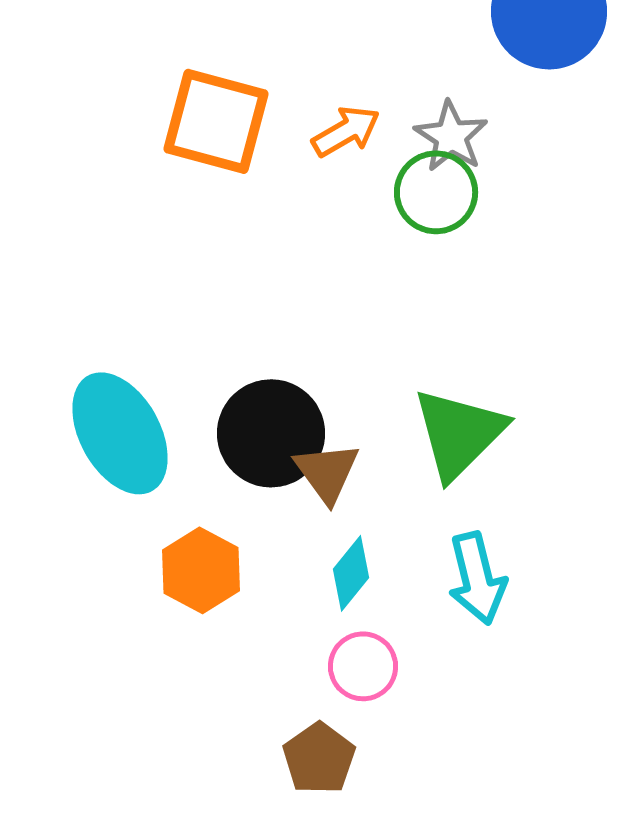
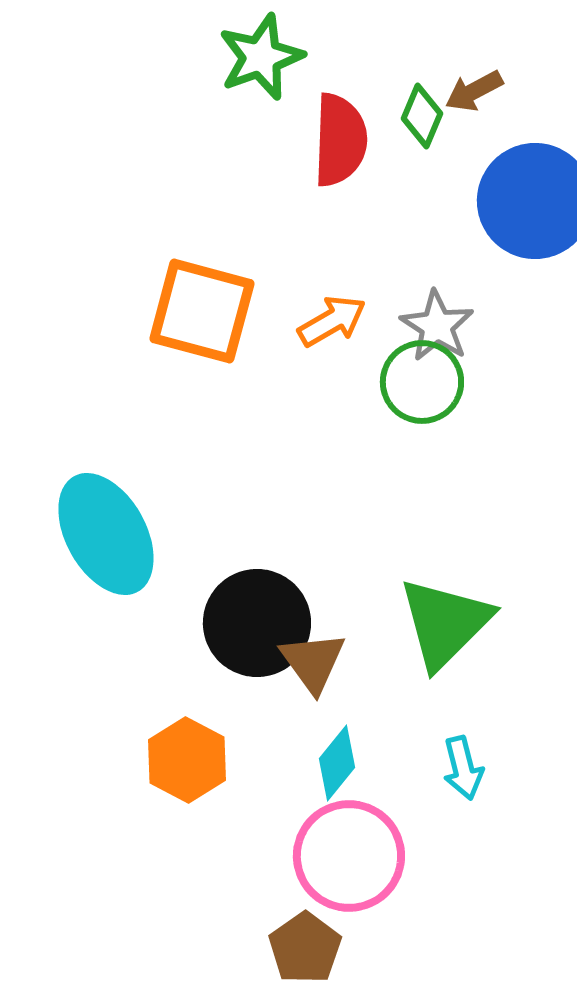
cyan ellipse: (120, 433) -> (106, 534), moved
cyan arrow: (477, 578) -> (463, 768), size x0.7
pink circle: (363, 666) -> (349, 856), size x1.6

